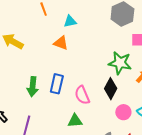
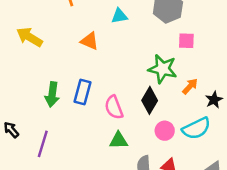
cyan triangle: (70, 21) -> (119, 16), moved
green triangle: (75, 121) -> (119, 140), moved

